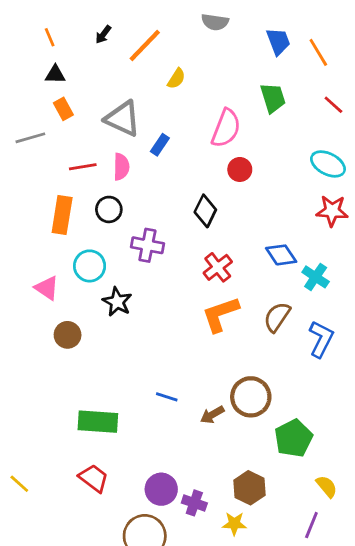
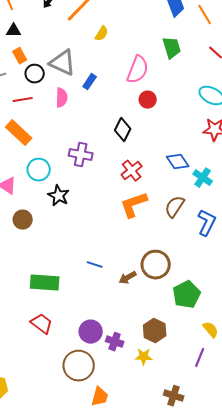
red line: (83, 167) -> (23, 100), moved
black circle: (109, 209) -> (35, 74), moved
orange rectangle: (62, 215) -> (19, 133), turned -56

